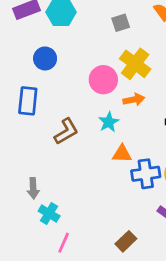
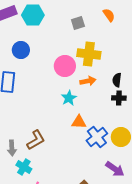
yellow cross: (135, 64) -> (89, 54), turned -30
brown L-shape: (66, 131) -> (36, 140), moved
blue cross: (146, 174) -> (97, 137), turned -30

